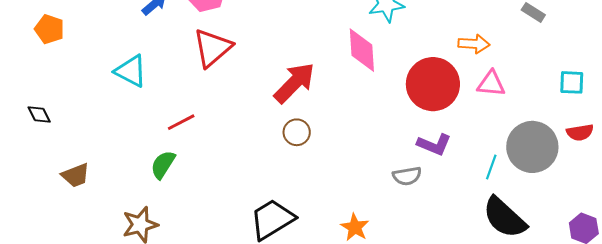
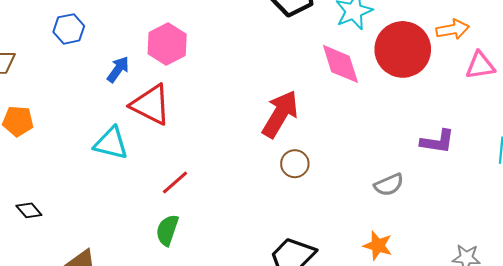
red triangle: (212, 48) -> (151, 105), moved, turned -39
red circle: (433, 84) -> (403, 49), moved
gray semicircle: (407, 176) -> (389, 185), moved

